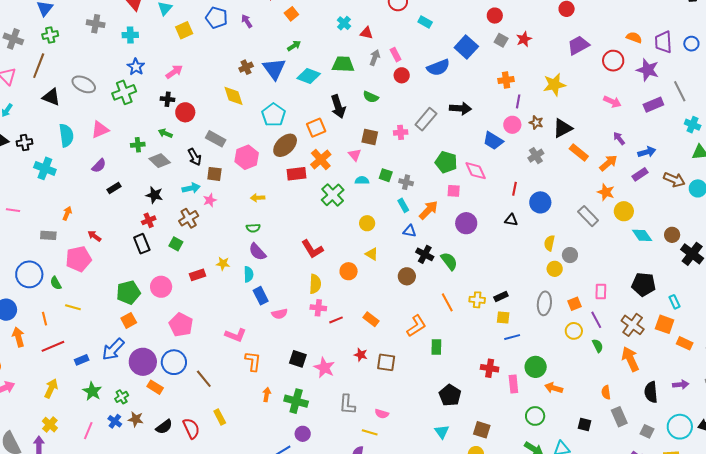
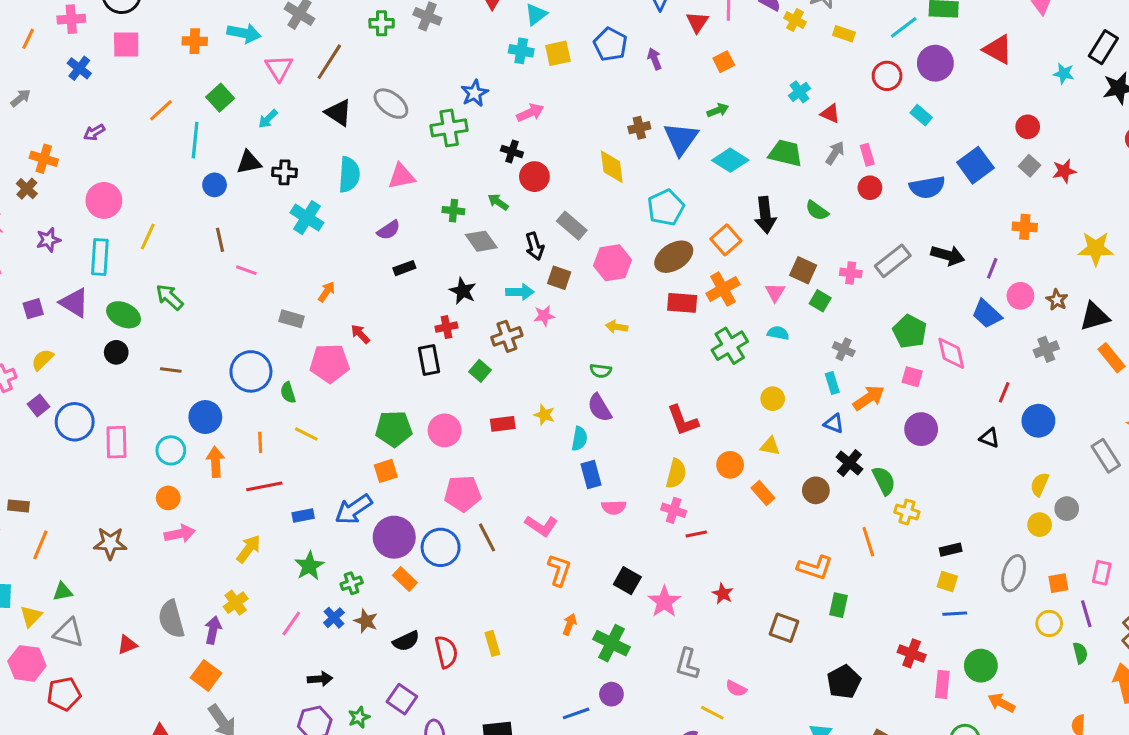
green cross: (50, 35) -> (382, 23), moved
cyan cross: (130, 35) -> (521, 51), moved
purple line: (518, 101) -> (992, 268), moved
orange square: (316, 128) -> (726, 240), turned -30
green square: (386, 175) -> (820, 301), moved
yellow triangle: (372, 254) -> (770, 446), turned -32
yellow cross: (477, 300) -> (907, 512), moved
orange rectangle: (371, 319) -> (763, 493), moved
pink pentagon: (181, 325) -> (463, 494), turned 30
orange L-shape: (416, 326) -> (815, 568), turned 40
brown square: (386, 362) -> (784, 628), moved
brown line: (204, 379) -> (487, 537), moved

